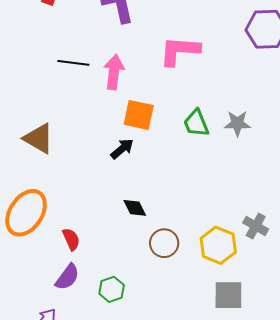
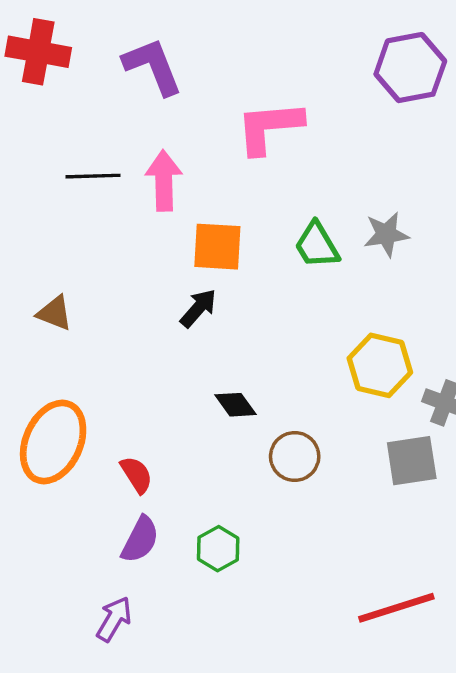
brown triangle: (39, 138) -> (55, 313), size x0.7
yellow hexagon: (218, 245) -> (380, 365), moved
gray square: (228, 295) -> (412, 461), moved

